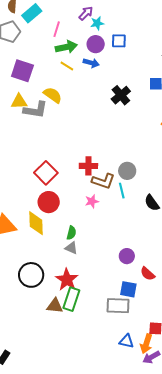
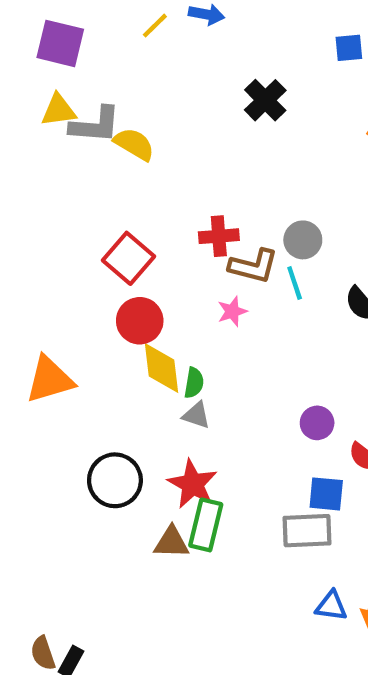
yellow line: (67, 66) -> (155, 26), turned -72
yellow semicircle: (53, 95) -> (134, 144), moved
black cross: (121, 95) -> (265, 100), moved
yellow diamond: (36, 223) -> (162, 368), moved

